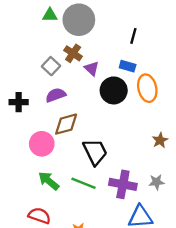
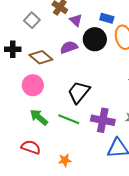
gray square: (51, 66) -> (32, 20), moved
purple semicircle: (56, 95) -> (69, 47), moved
brown diamond: (66, 124) -> (41, 57), moved, turned 55
black trapezoid: (95, 152) -> (79, 92), turned -115

